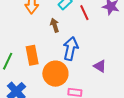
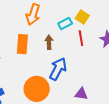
orange rectangle: (32, 55) -> (22, 44), moved
purple triangle: (100, 66) -> (81, 94), turned -40

